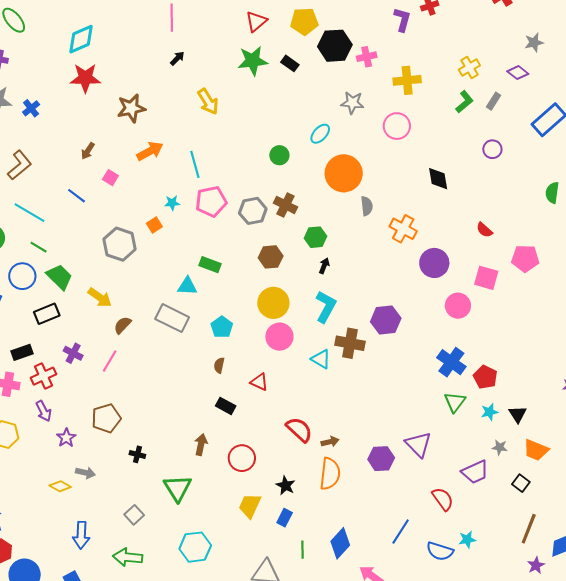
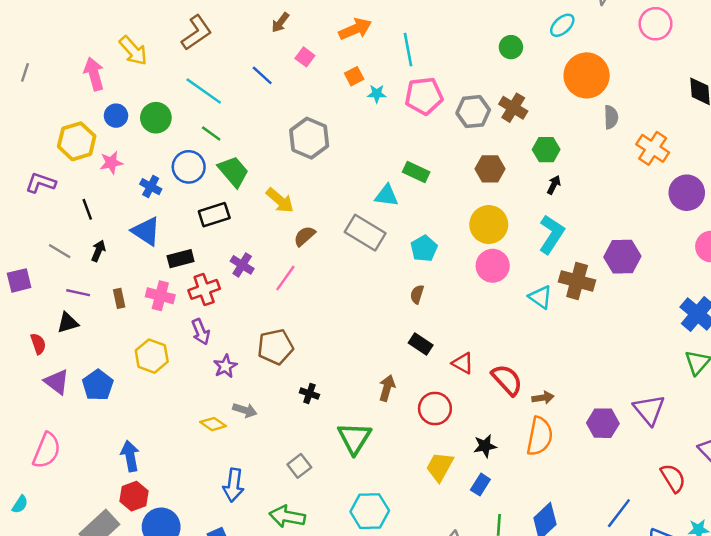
orange square: (154, 225) -> (354, 76), moved
red triangle: (259, 382) -> (463, 363), moved
black star: (286, 485) -> (485, 446), turned 30

